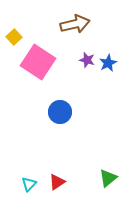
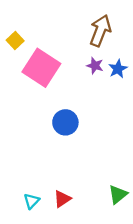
brown arrow: (75, 24) -> (100, 31), moved, turned -56

